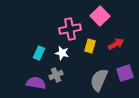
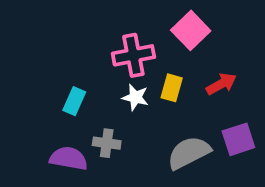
white star: (62, 53) -> (135, 97), moved
gray cross: (56, 75) -> (107, 143), turned 32
gray semicircle: (99, 80) -> (189, 153), turned 40

